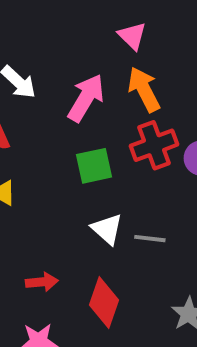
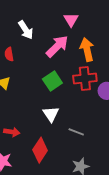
pink triangle: (132, 36) -> (71, 20), moved
green square: (94, 166) -> (52, 81), turned -36
gray line: (150, 239) -> (76, 132), moved

